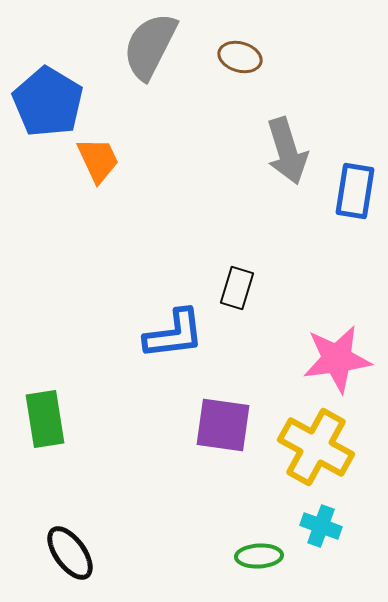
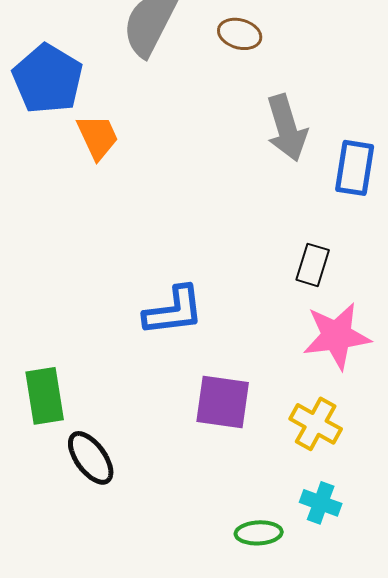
black rectangle: (237, 288) -> (313, 265), moved
yellow cross: (316, 447) -> (316, 424), size x0.7
black ellipse: (70, 553) -> (91, 458), moved

